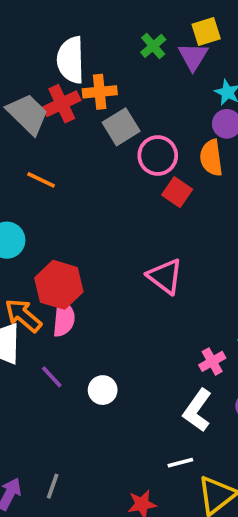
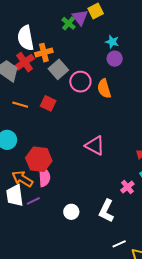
purple triangle: (193, 56) -> (80, 17), moved
orange semicircle: (211, 158) -> (104, 89), moved
red square: (177, 192) -> (48, 103), moved
purple line: (52, 377) -> (33, 201), moved, turned -64
white L-shape: (197, 410) -> (106, 211), moved

